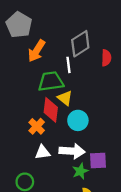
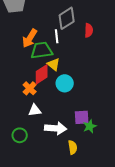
orange arrow: (37, 51) -> (30, 38), moved
red diamond: (51, 110) -> (42, 74), turned 50
white arrow: (72, 151) -> (56, 128), moved
green star: (80, 171) -> (90, 126), moved

